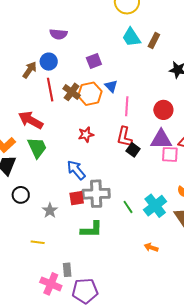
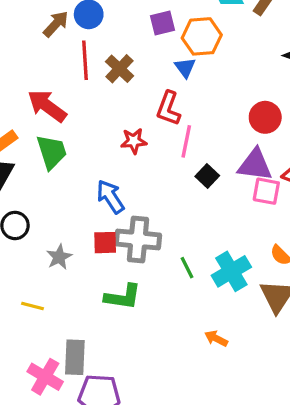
orange hexagon: (90, 94) -> (202, 36), moved
pink line: (127, 106) -> (186, 141), moved
red L-shape: (124, 137) -> (168, 108), moved
gray rectangle: (67, 270) -> (75, 357), size x1.5

